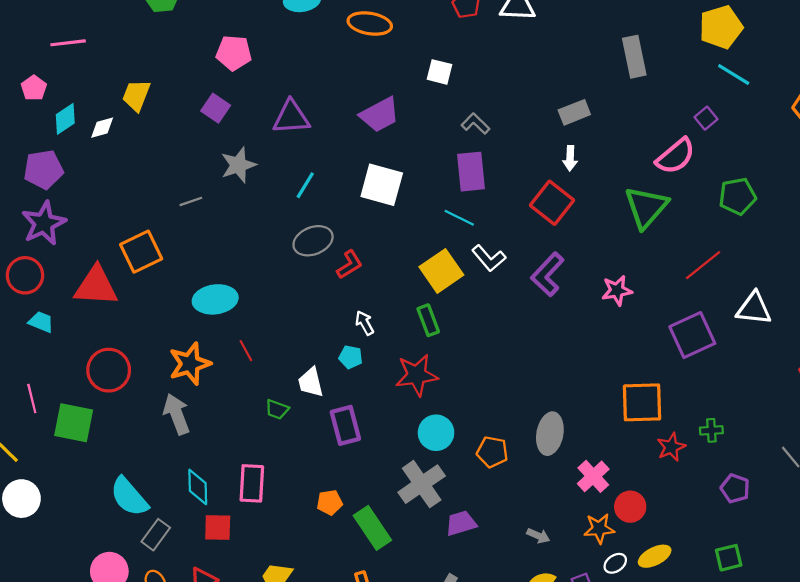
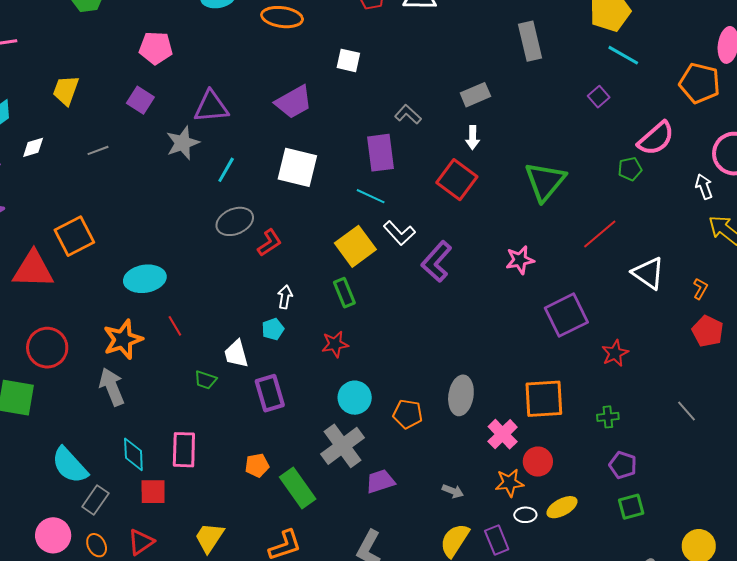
gray L-shape: (475, 124) -> (408, 114), moved
white diamond: (102, 128) -> (33, 147), moved
pink semicircle: (676, 156) -> (656, 138), moved
gray star: (238, 165) -> (183, 143), moved
green pentagon: (737, 196) -> (630, 169), size x0.7
gray line: (191, 201) -> (98, 150), moved
purple L-shape: (547, 274) -> (437, 262), moved
white triangle: (754, 309) -> (648, 273), turned 30
white arrow: (365, 323) -> (285, 297), turned 40
purple square: (692, 335) -> (566, 315), moved
cyan pentagon: (351, 357) -> (273, 329), turned -30
red star: (417, 375) -> (335, 344), size x0.7
orange square: (642, 402) -> (544, 399), moved
green cross: (711, 430) -> (608, 417), moved
red star: (671, 447) -> (615, 353), moved
purple pentagon: (735, 488) -> (623, 465), moved
white ellipse: (615, 563) -> (525, 515), turned 35

